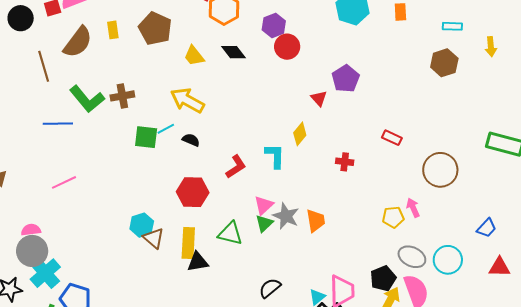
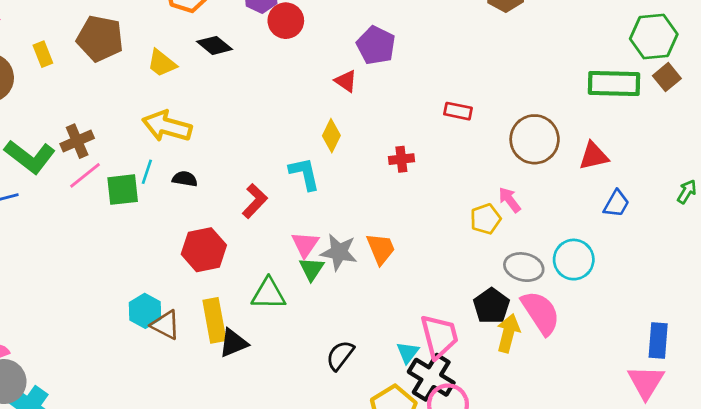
cyan line: (166, 129) -> (147, 172), turned -30
pink line: (64, 182) -> (85, 175), moved
red triangle: (499, 267) -> (594, 156), moved

